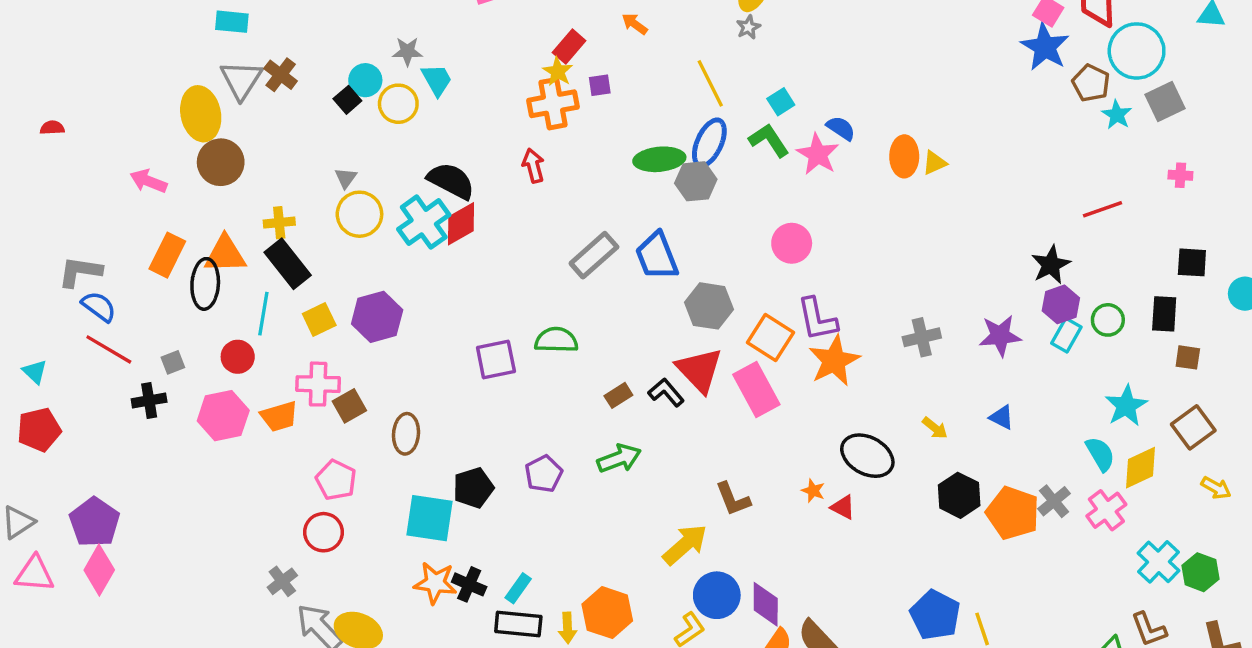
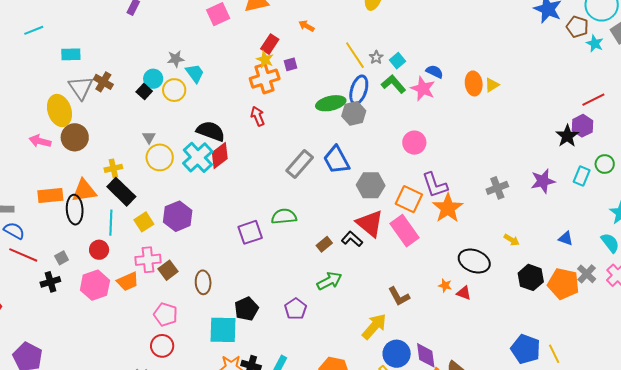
gray star: (748, 27) -> (376, 57), moved
pink arrow: (148, 181) -> (40, 141), moved
orange rectangle: (167, 255) -> (50, 196), turned 65
purple hexagon: (1061, 304) -> (582, 126), moved
blue triangle: (1002, 417) -> (566, 238), moved
purple pentagon: (544, 474) -> (296, 309), moved

